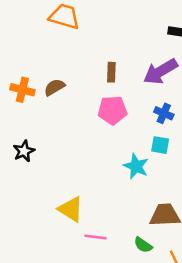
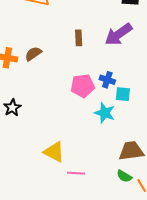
pink pentagon: (112, 110) -> (83, 86), moved
blue cross: (164, 113) -> (107, 80), moved
green semicircle: (143, 245) -> (124, 176), moved

